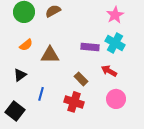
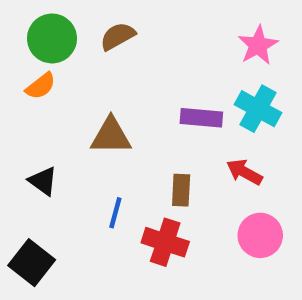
orange semicircle: (26, 45) -> (41, 86), moved
black triangle: (20, 75) -> (43, 181), turned -48
brown rectangle: (81, 79) -> (181, 190), turned 48
blue line: (41, 94) -> (115, 213), moved

